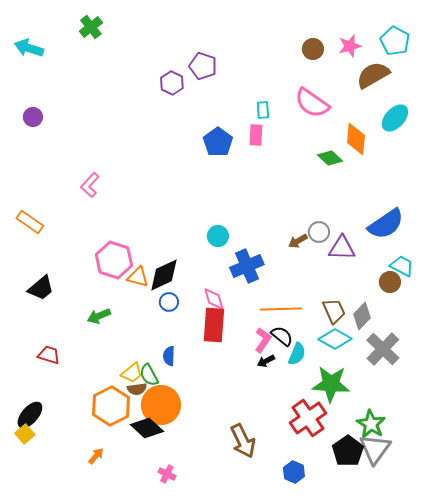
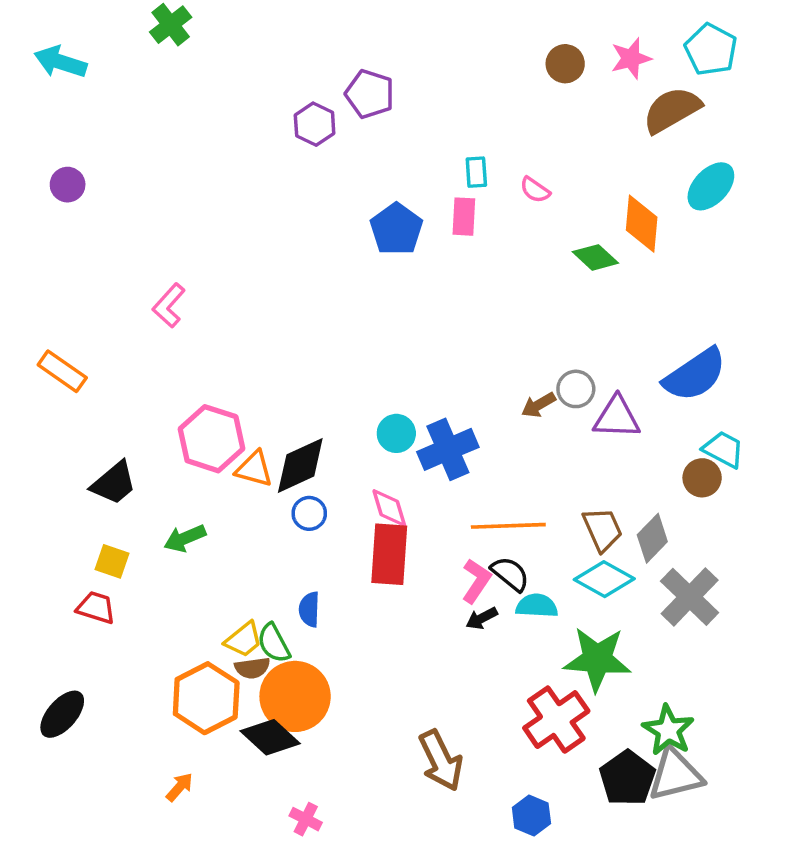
pink semicircle: (312, 103) -> (535, 190), moved, size x0.5
cyan circle: (218, 236) -> (396, 433), moved
black trapezoid: (41, 288) -> (114, 483), moved
cyan semicircle: (297, 354) -> (537, 606), turned -110
yellow square: (25, 434) -> (112, 561), moved, turned -30
gray triangle: (375, 449) -> (675, 775), turned 40

